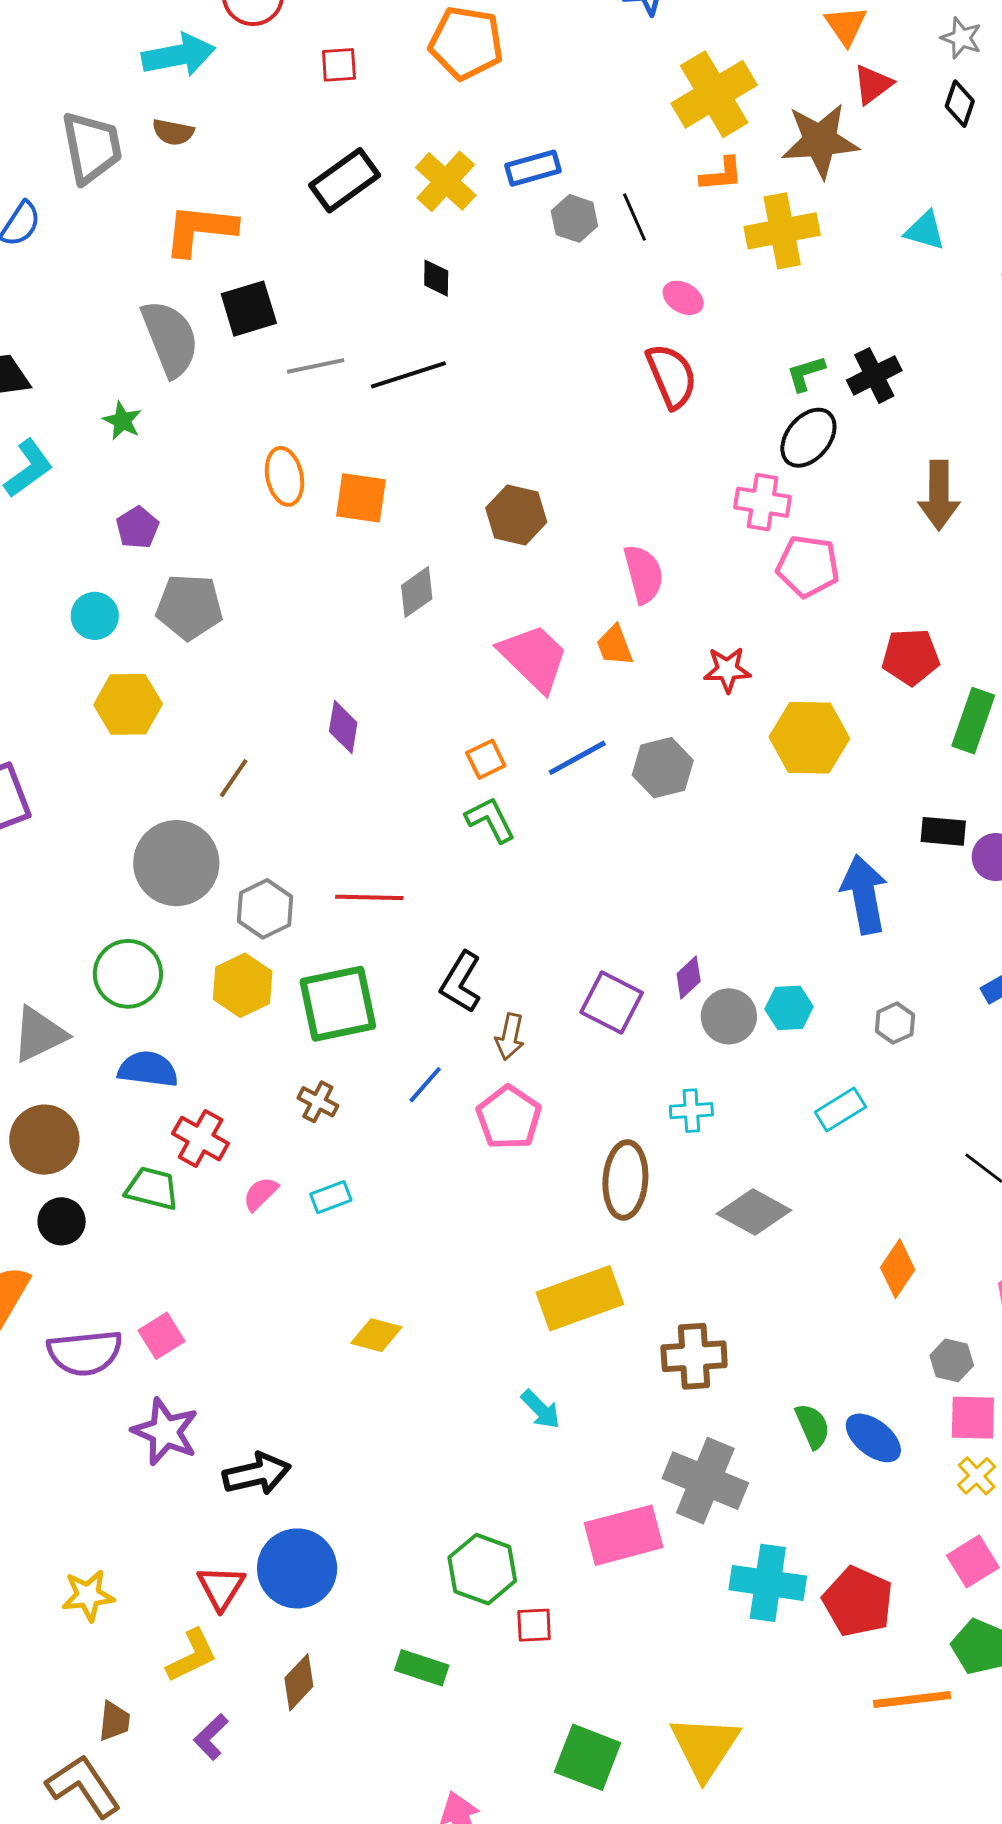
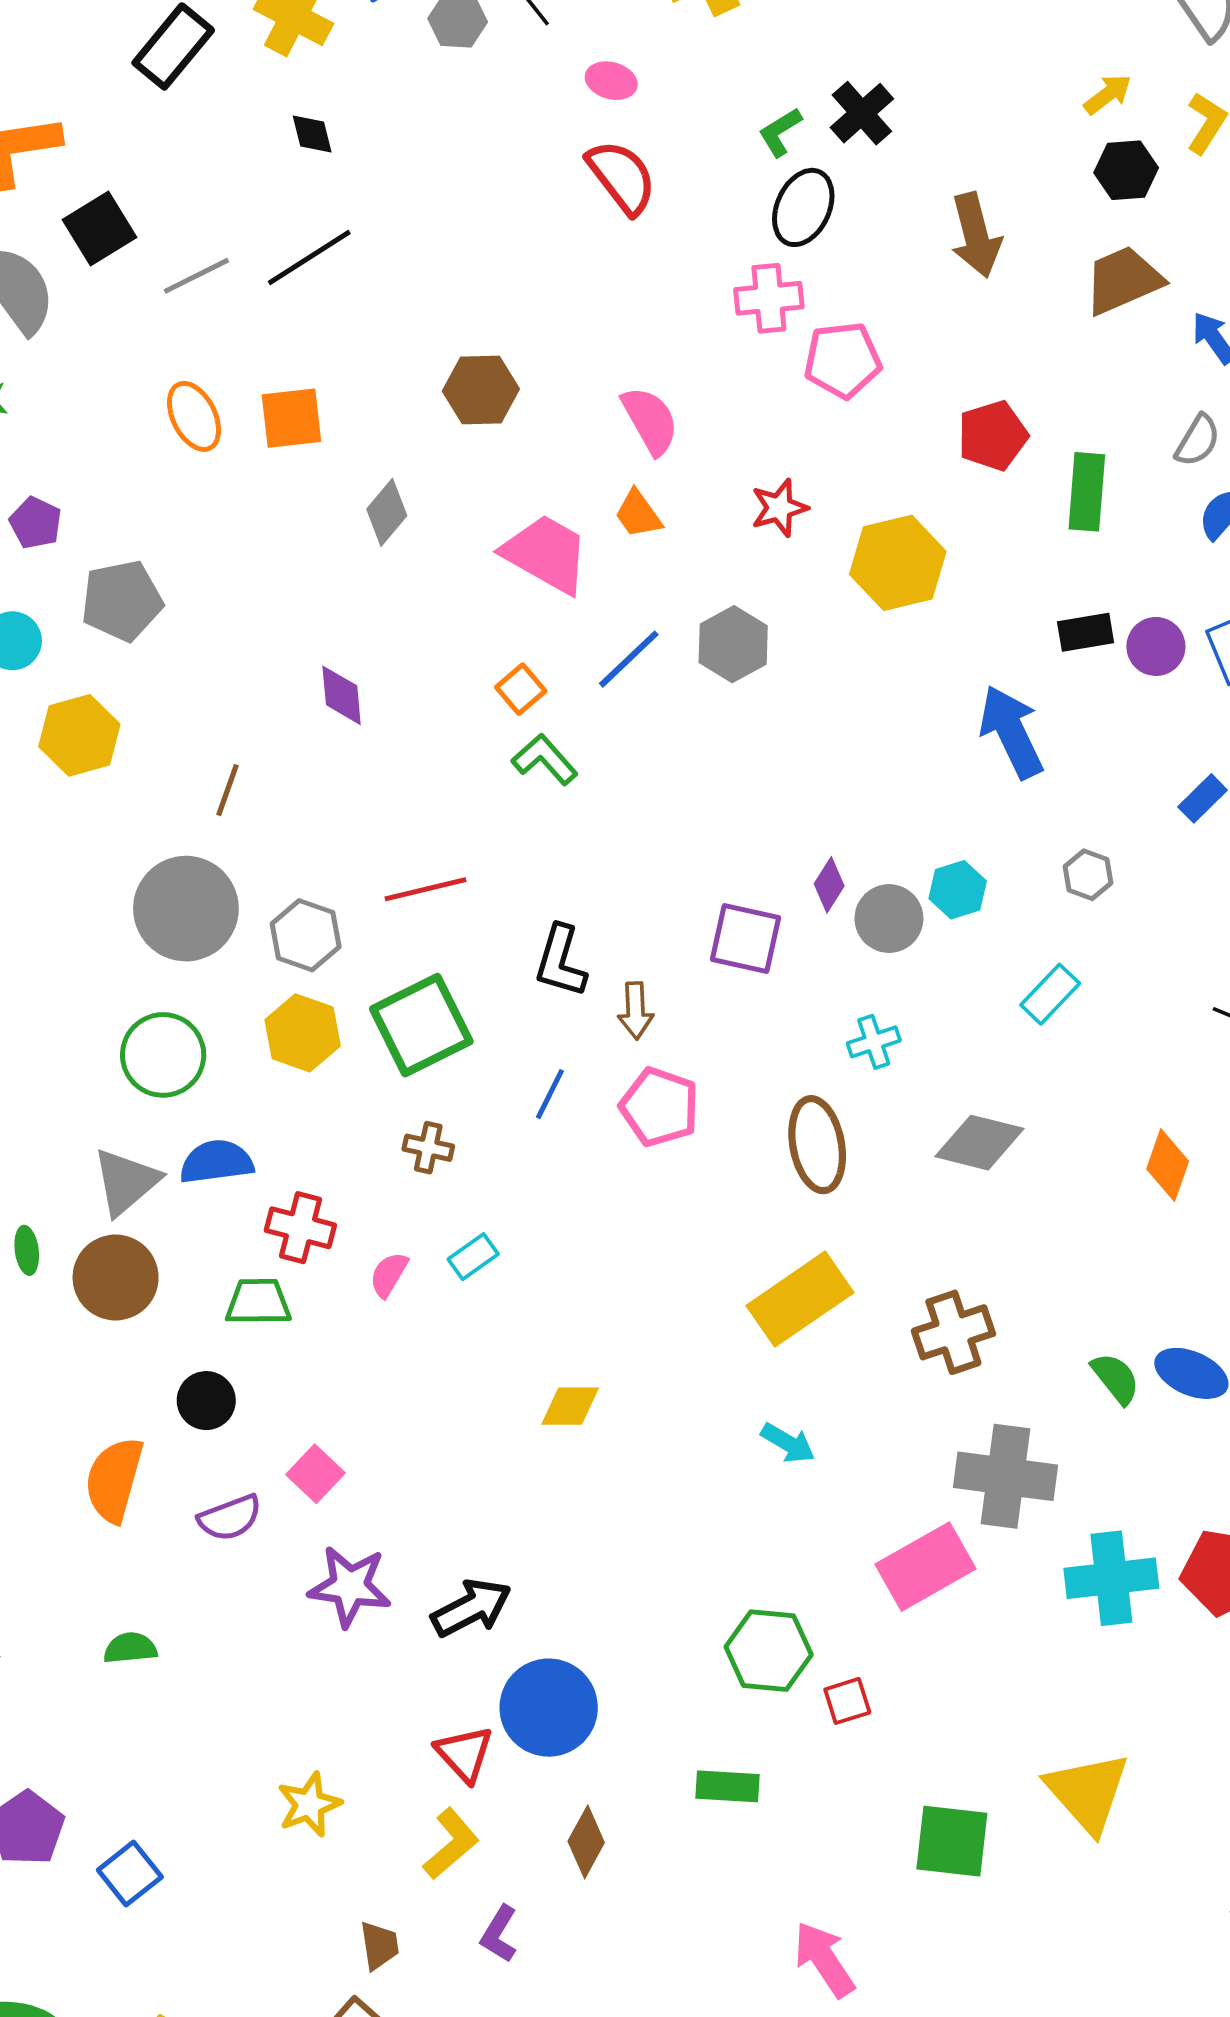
gray triangle: (39, 1034) -> (126, 1182), moved
black circle: (62, 1221) -> (206, 1401), moved
purple semicircle: (85, 1353) -> (230, 1518), size x0.7

